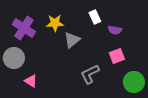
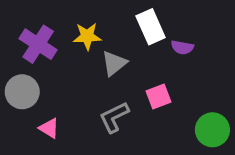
white rectangle: (95, 17) -> (151, 27), size x1.5
pink square: (117, 56) -> (159, 97), moved
gray L-shape: (90, 74) -> (114, 117), moved

